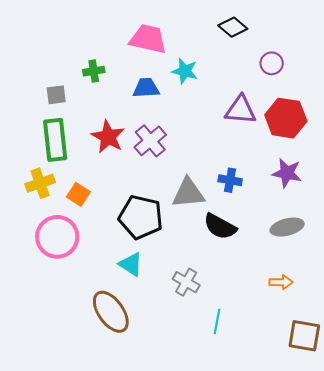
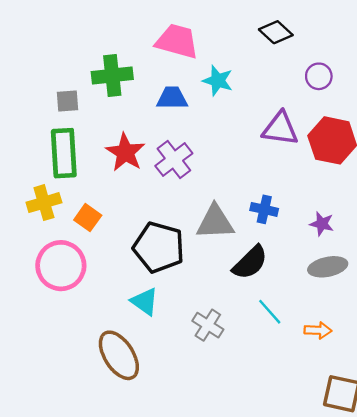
green cross: (94, 71) -> (112, 76), size x1.6
purple star: (287, 173) -> (322, 224), moved, size x0.7
black semicircle: (220, 226) -> (250, 262), turned -76
cyan line: (217, 322) -> (270, 312), moved, turned -55

